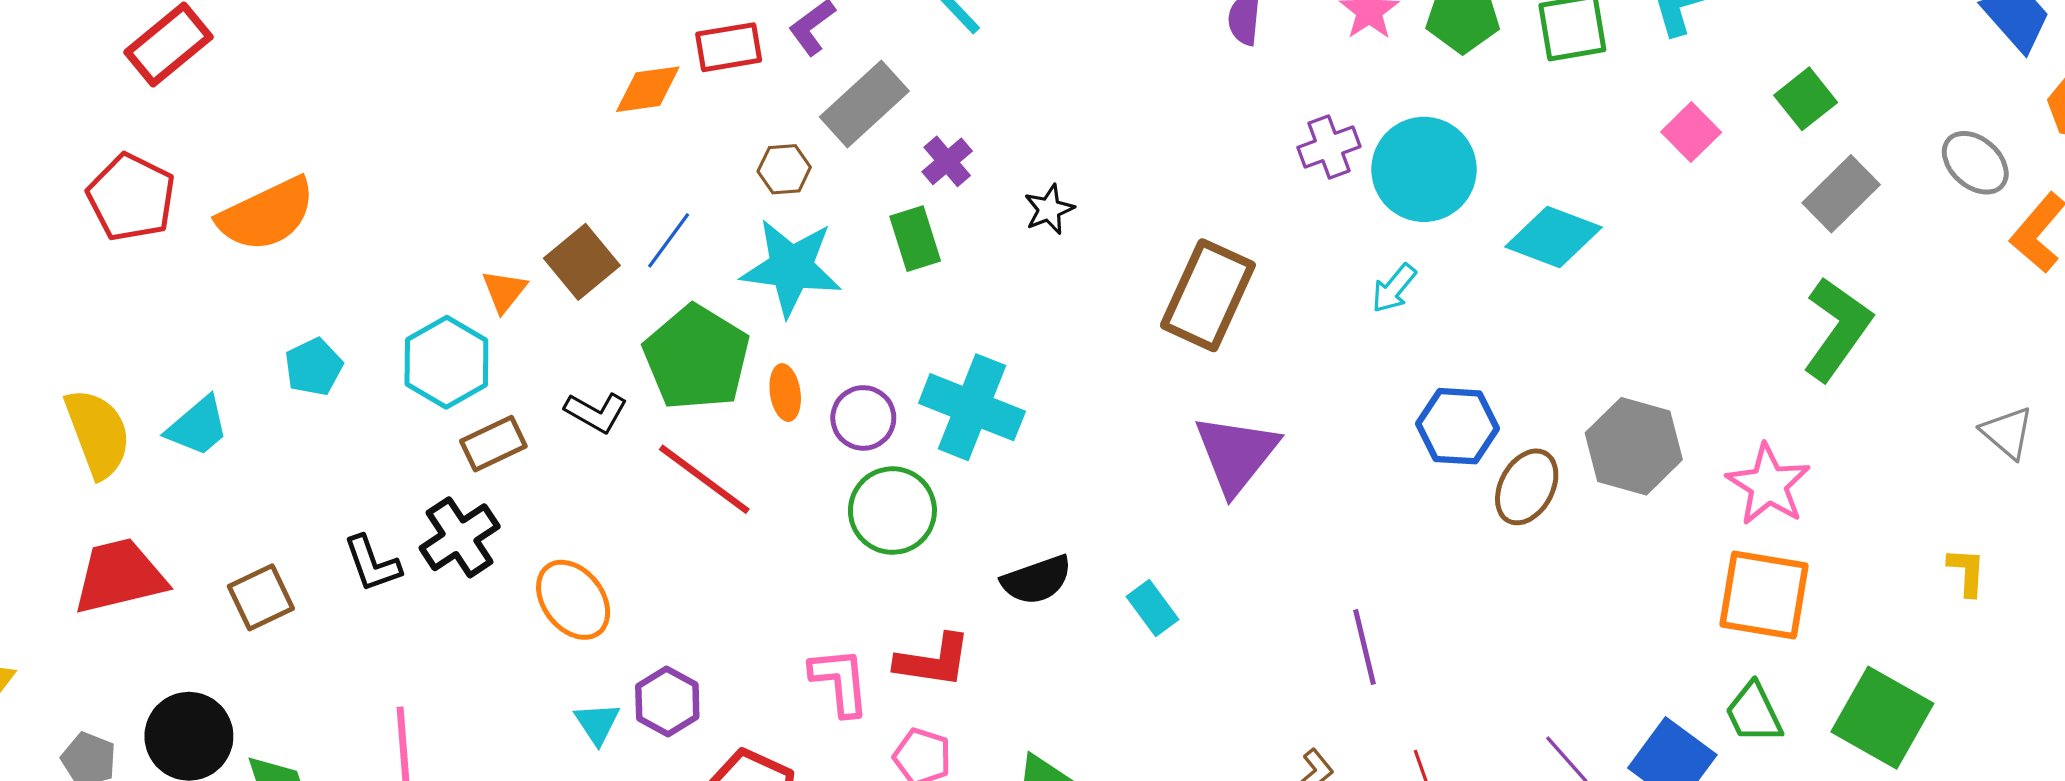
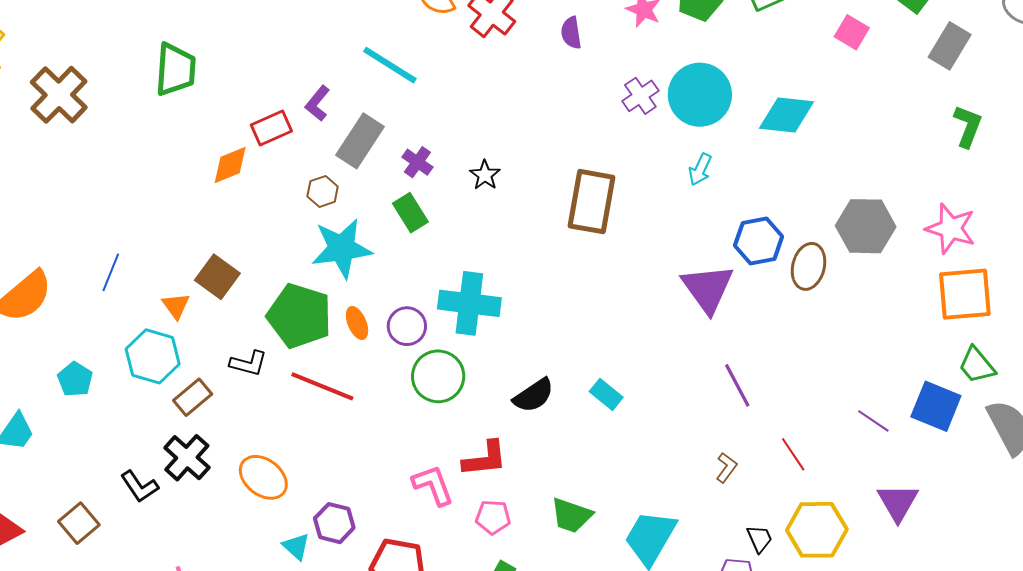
blue line: (669, 240) -> (111, 272), moved
green L-shape: (1837, 329) -> (968, 126), size x0.7
purple triangle: (1236, 454) -> (708, 288), moved

